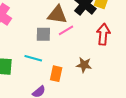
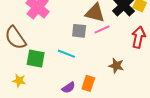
orange rectangle: (56, 74) -> (88, 83), moved

